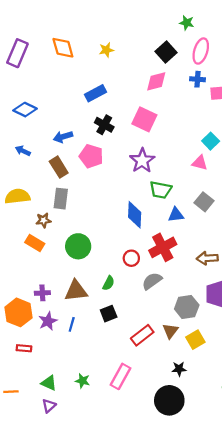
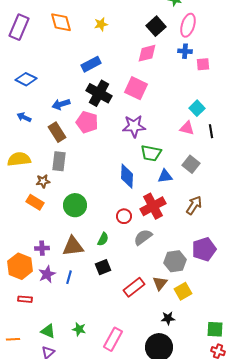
black cross: (104, 125) -> (99, 93), size x1.4
purple star: (142, 161) -> (134, 126), turned 30
brown arrow: (207, 258) -> (194, 205), moved, turned 126
pink rectangle: (120, 376) -> (113, 339), moved

